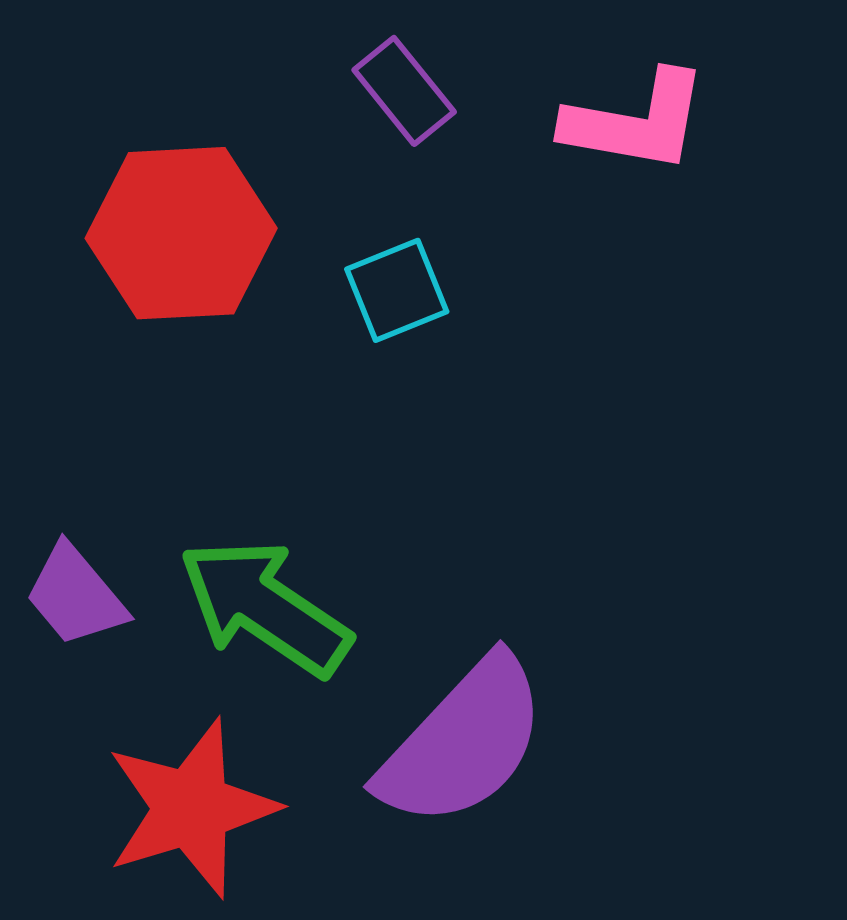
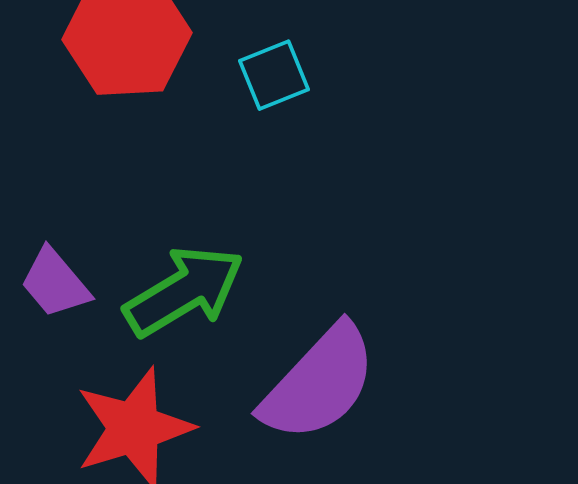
green arrow: (265, 607) -> (184, 291), turned 115

